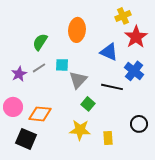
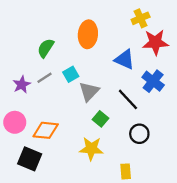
red star: (136, 37) -> (155, 42), turned 30
cyan square: (62, 65) -> (71, 74), turned -32
black line: (112, 87) -> (128, 99), turned 35
black circle: (139, 124) -> (139, 134), moved
yellow rectangle: (108, 138) -> (126, 171), moved

